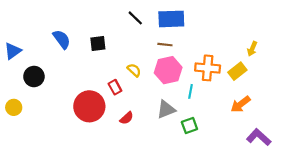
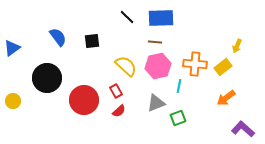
yellow semicircle: (134, 70) -> (126, 66), size x1.6
black circle: (34, 76) -> (47, 78), moved, size x1.5
red rectangle: (115, 87) -> (116, 91), moved

